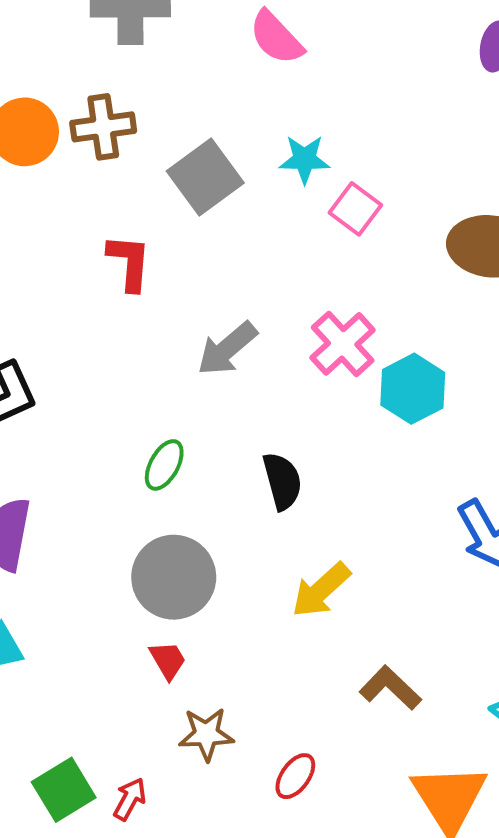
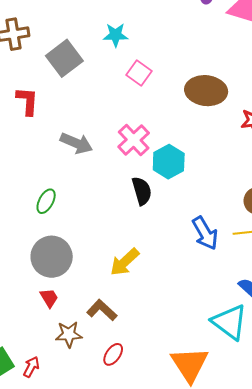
cyan star: (305, 159) -> (116, 35), moved
gray arrow: (227, 349) -> (76, 143), turned -116
black semicircle: (282, 481) -> (142, 191), moved
brown L-shape: (390, 688) -> (102, 310), moved

